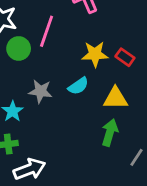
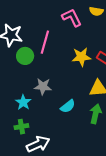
cyan semicircle: (78, 86) -> (68, 106), moved

